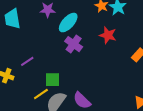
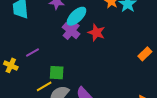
red star: (108, 35) -> (96, 33), moved
purple cross: (74, 44) -> (71, 31), moved

